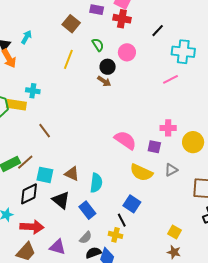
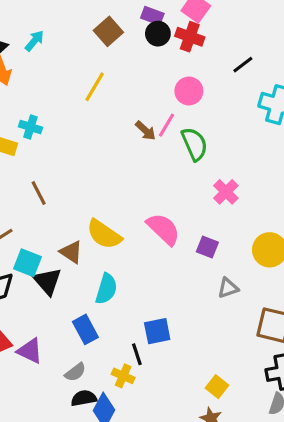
green semicircle: (98, 45) -> (194, 144), moved, size x1.5
black circle: (108, 67) -> (158, 34), moved
pink line: (170, 79) -> (167, 125), moved, turned -42
pink cross: (168, 128) -> (226, 192), moved, turned 35
yellow semicircle: (141, 172) -> (104, 234), moved
brown triangle: (72, 174) -> (71, 252), moved
black triangle: (61, 200) -> (47, 281), moved
blue square: (132, 204) -> (157, 331), turned 36
purple triangle: (58, 247) -> (30, 351), moved

